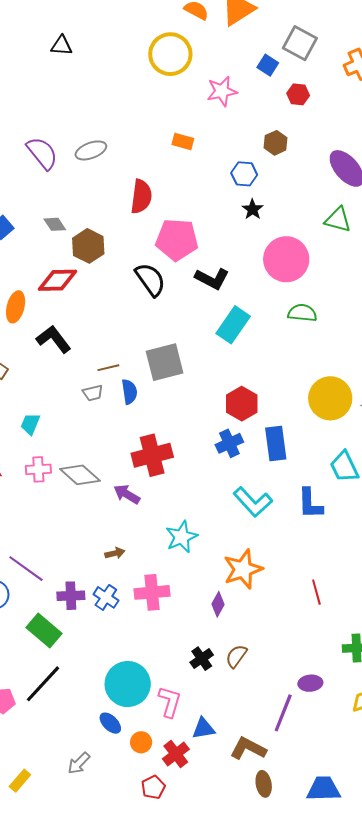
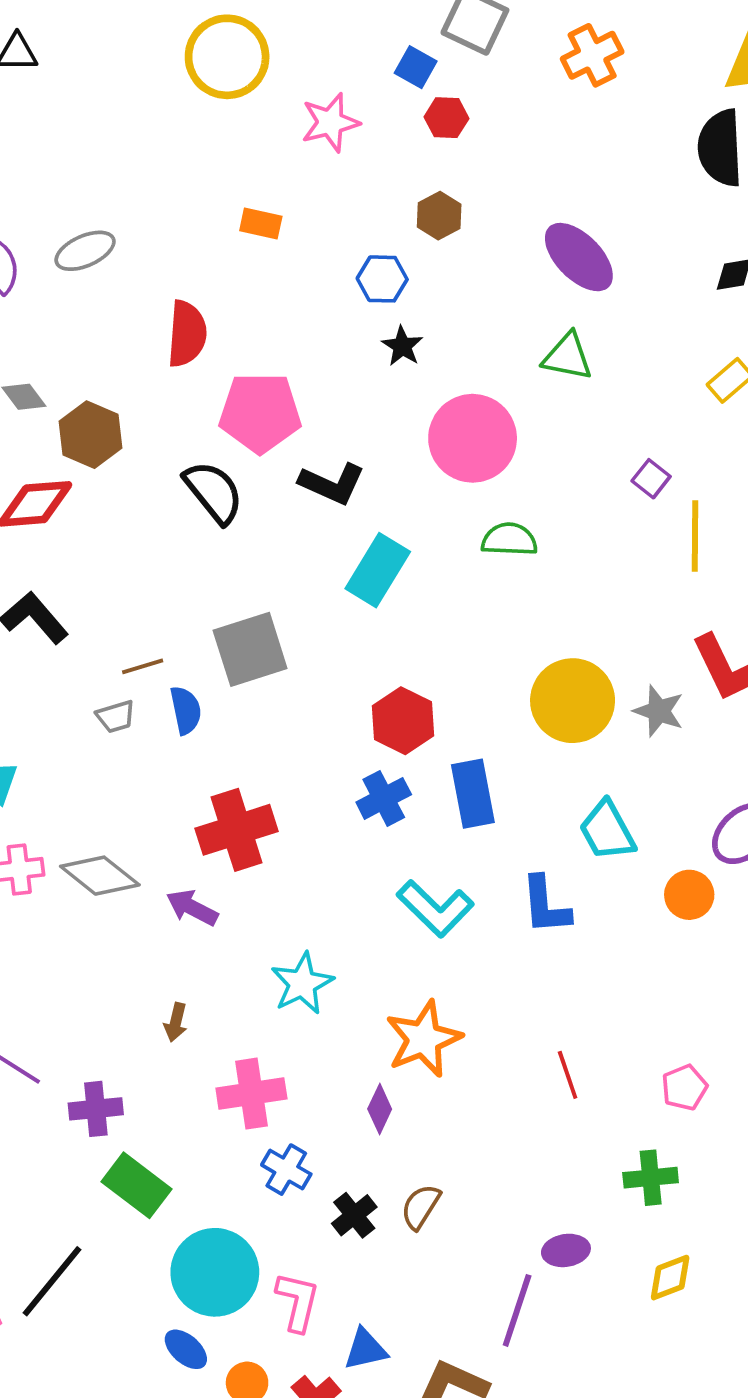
red hexagon: (298, 94) -> (446, 118), moved
brown arrow: (115, 553) -> (176, 1022), turned 120
blue cross: (106, 597) -> (286, 1170), moved
green rectangle: (44, 630) -> (136, 1185), moved

